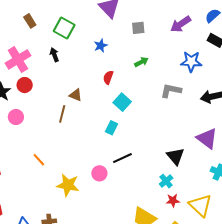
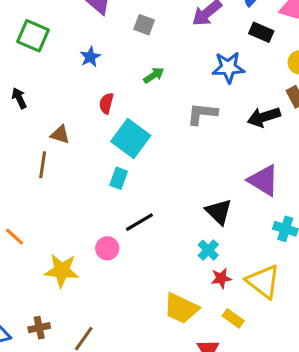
gray square: (138, 28) -> (144, 25), turned 32
black arrow: (54, 55) -> (19, 98), moved
cyan square: (122, 102) -> (131, 138), size x1.4

